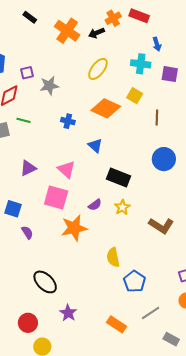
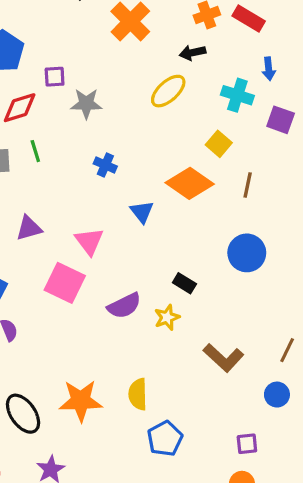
black arrow: (96, 33) -> (192, 53), moved
orange diamond: (106, 108) -> (190, 183), moved
green line: (24, 120) -> (35, 151), turned 48
black rectangle: (118, 177) -> (184, 283), moved, size x0.6
purple semicircle: (95, 205) -> (124, 306), size x1.5
orange star: (74, 228) -> (81, 401), moved

